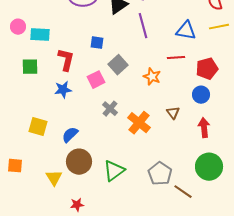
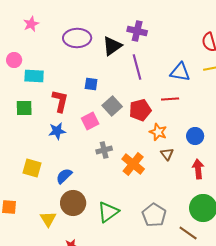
pink circle: (18, 27) -> (14, 60), moved
red pentagon: (207, 69) -> (140, 110), moved
orange star: (152, 77) -> (158, 132), moved
gray cross: (110, 109) -> (104, 150), turned 35
brown line: (183, 192) -> (188, 233), moved

